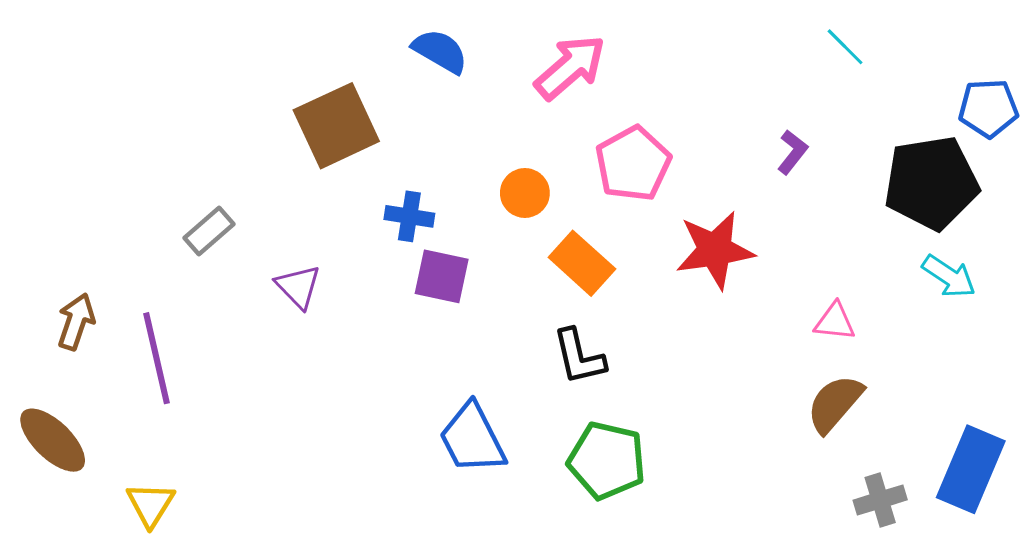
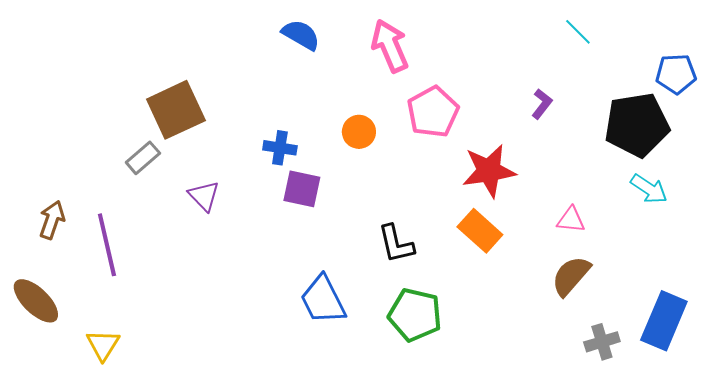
pink arrow: (570, 67) -> (390, 46), turned -72
brown square: (336, 126) -> (176, 110), moved
orange rectangle: (582, 263) -> (480, 231), moved

